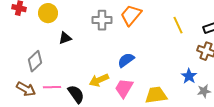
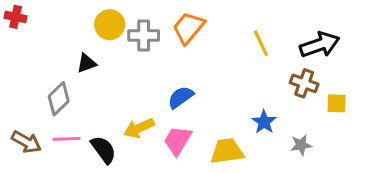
yellow circle: (48, 13) -> (110, 25), moved
gray diamond: (35, 61) -> (59, 99), moved
blue star: (189, 76) -> (264, 122), moved

